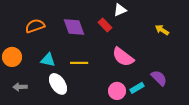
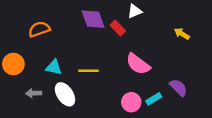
purple diamond: (74, 27) -> (93, 19), moved
gray arrow: (20, 87) -> (34, 93), moved

